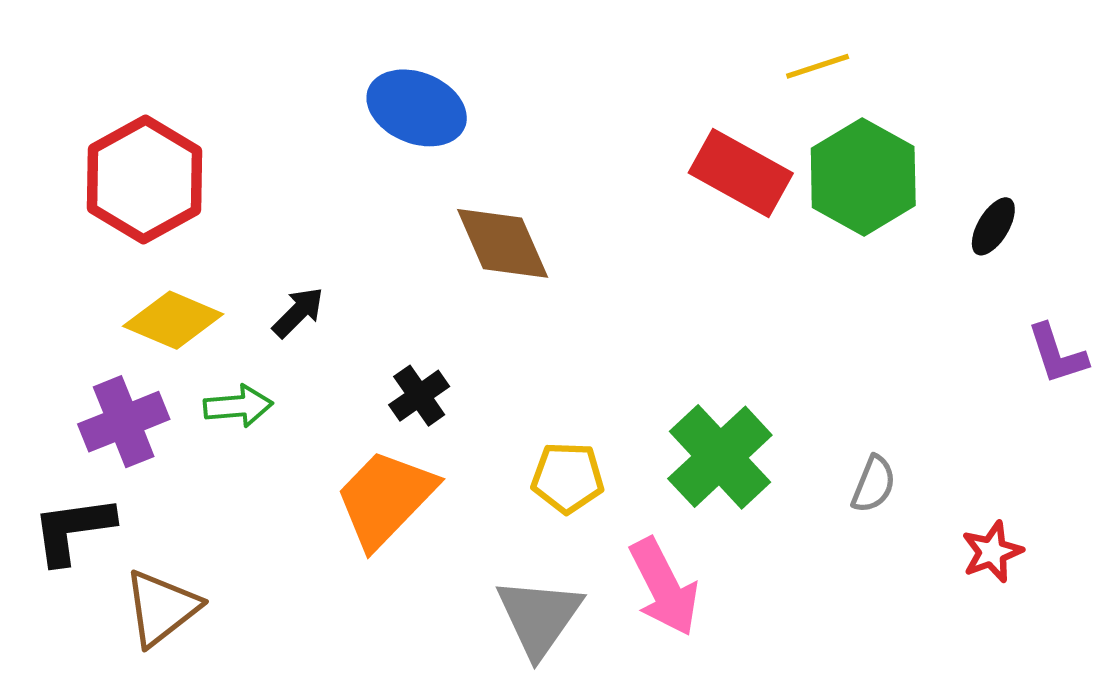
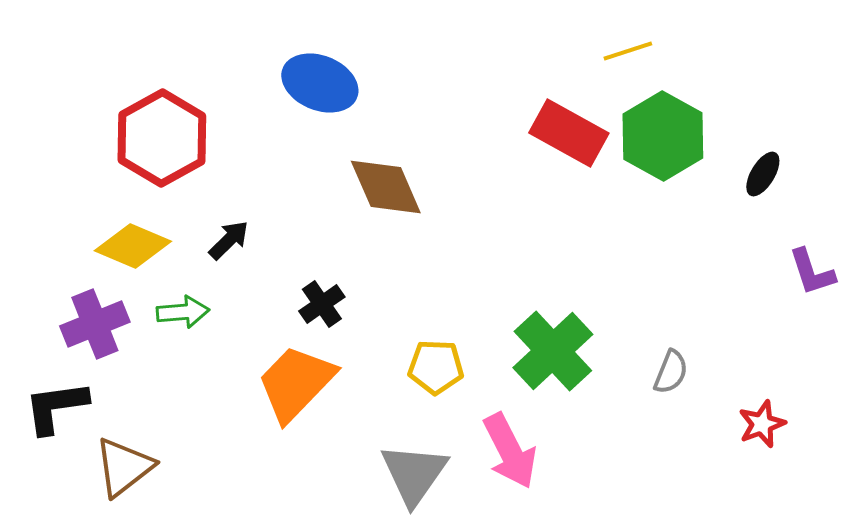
red hexagon: (145, 180) -> (162, 138), moved

